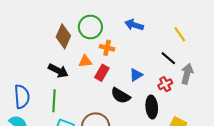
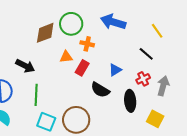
blue arrow: (134, 25) -> (113, 22), size x1.4
brown diamond: (63, 36) -> (45, 33), turned 45
black arrow: (58, 71) -> (25, 66), moved
gray arrow: (187, 74) -> (163, 86), moved

